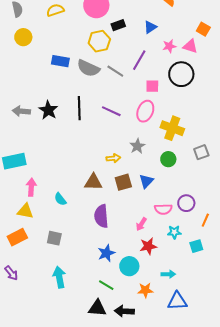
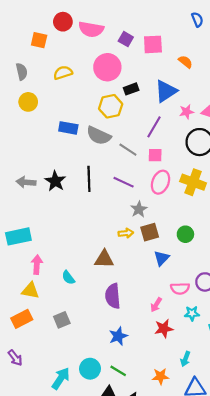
blue triangle: (150, 27) -> (166, 91), size x1.6
gray line: (115, 71) -> (128, 150), moved
pink square: (152, 86) -> (155, 155), moved
yellow cross: (172, 128) -> (193, 182), moved
gray star: (137, 146) -> (139, 209), moved
brown square: (123, 182) -> (150, 232), moved
gray square: (54, 238) -> (62, 320), turned -35
cyan circle: (129, 266) -> (90, 369), moved
cyan arrow: (168, 274) -> (185, 359), turned 112
cyan arrow: (59, 277) -> (61, 378), moved, turned 45

